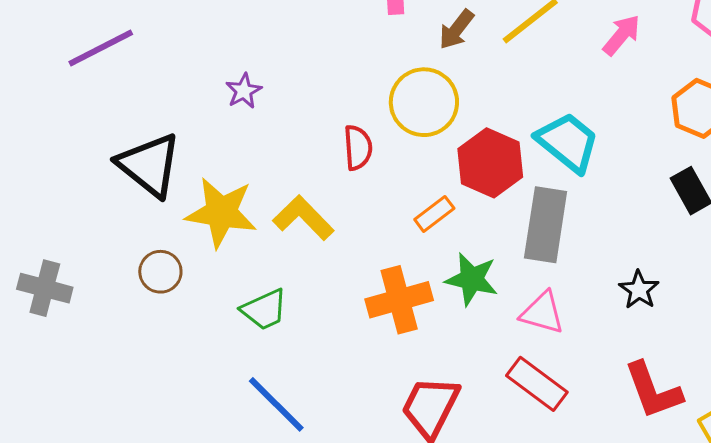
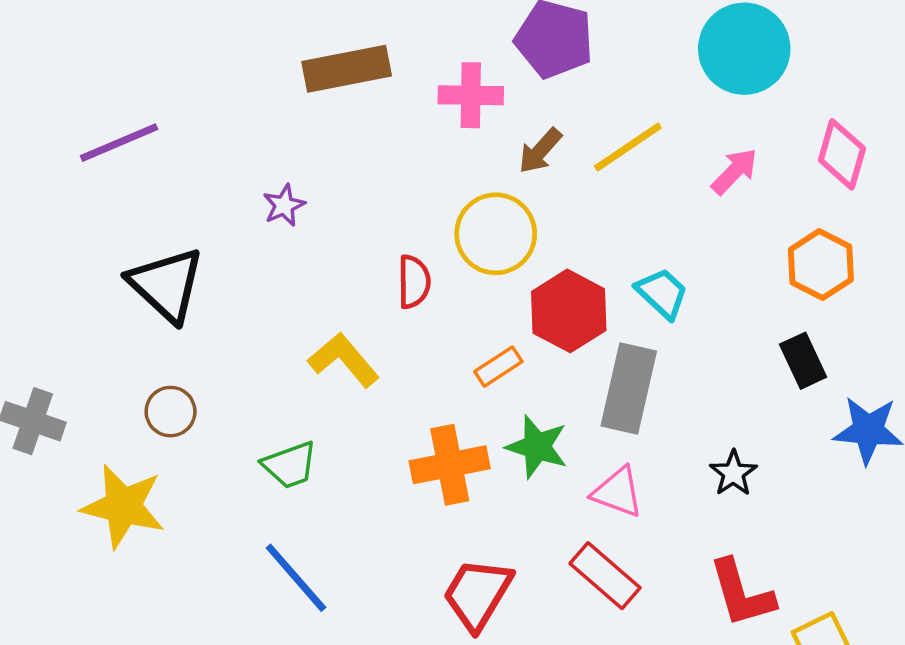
cyan trapezoid: (568, 142) -> (662, 293), size x0.7
yellow star: (221, 212) -> (123, 506), moved

